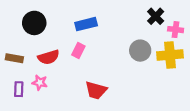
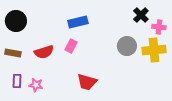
black circle: (34, 23) -> (16, 21), moved
pink star: (40, 83) -> (36, 85), moved

